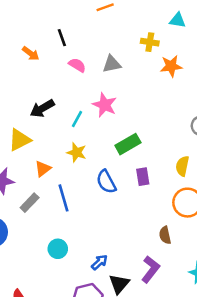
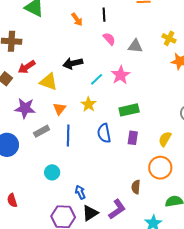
yellow triangle: (20, 140) -> (49, 82), turned 30
orange triangle: (43, 169) -> (59, 109), turned -32
blue arrow: (99, 262) -> (80, 192), turned -88

